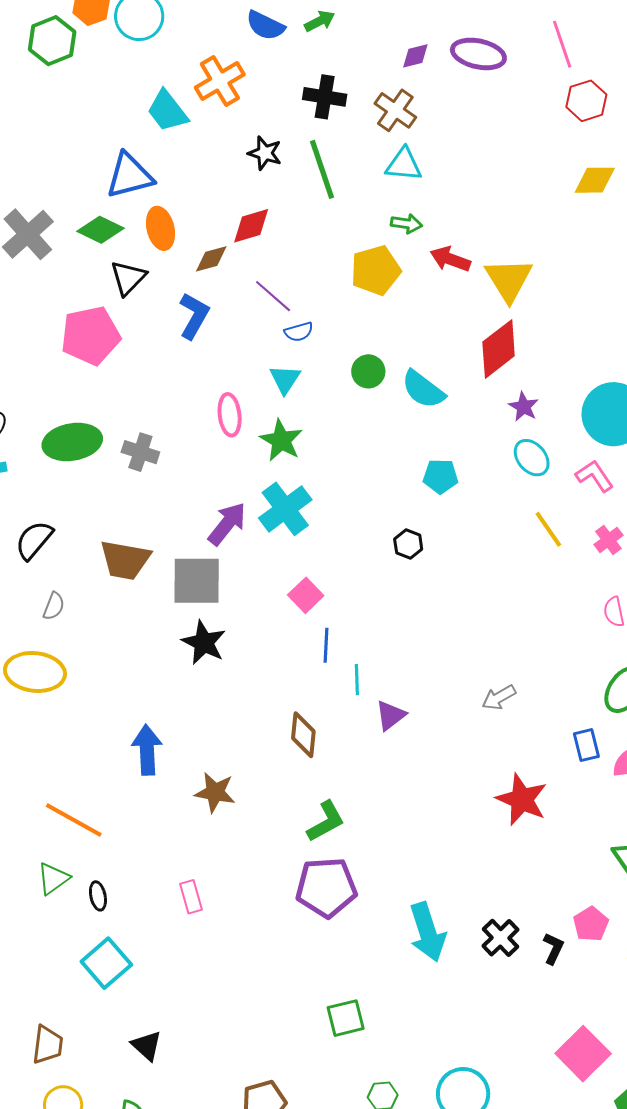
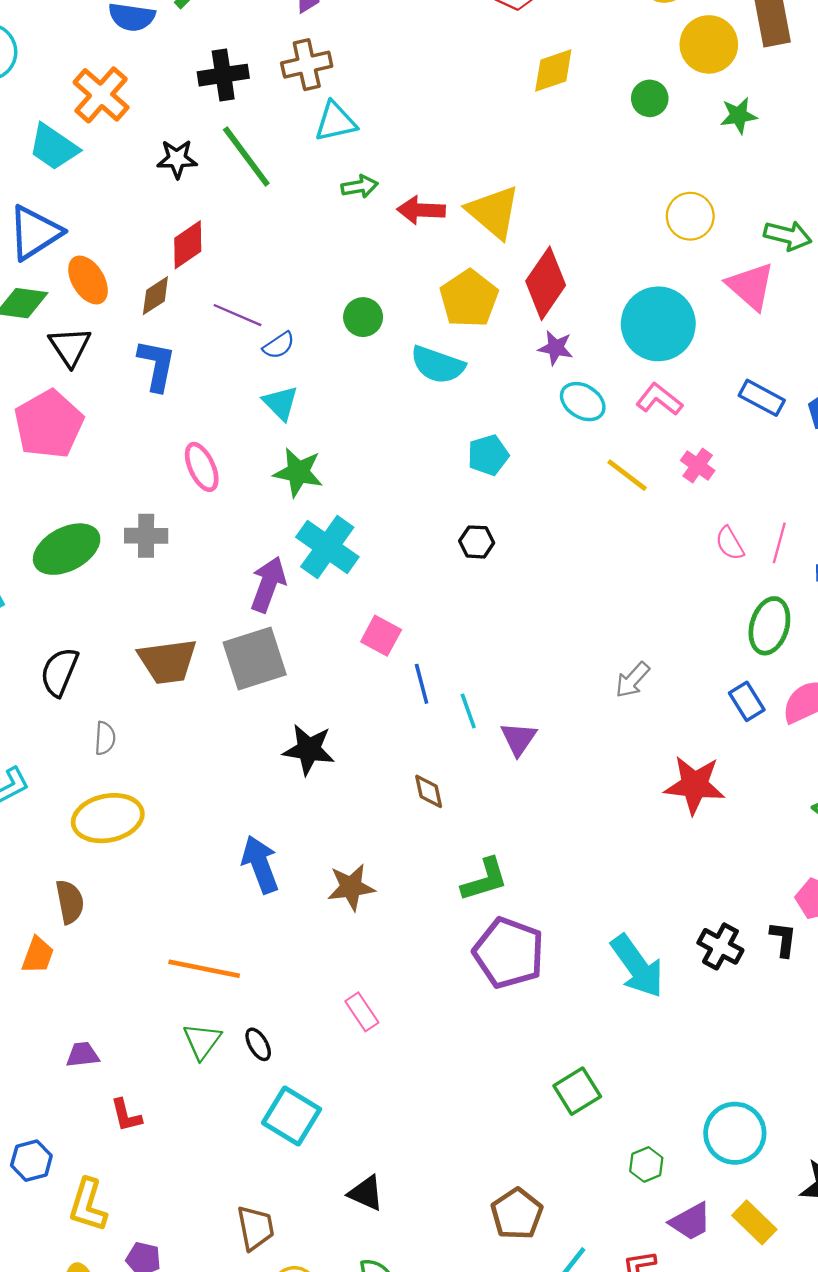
brown cross: (395, 110) -> (307, 65), turned -30
yellow pentagon: (376, 270) -> (469, 299), moved
red diamond: (499, 349) -> (546, 283), moved
green circle: (368, 371) -> (363, 317), moved
pink ellipse: (230, 415) -> (202, 467), moved
black star: (204, 643) -> (309, 750), moved
brown diamond: (303, 735) -> (429, 791), size x0.7
green L-shape: (326, 821) -> (485, 880), turned 30
purple pentagon: (326, 887) -> (509, 953), turned -30

